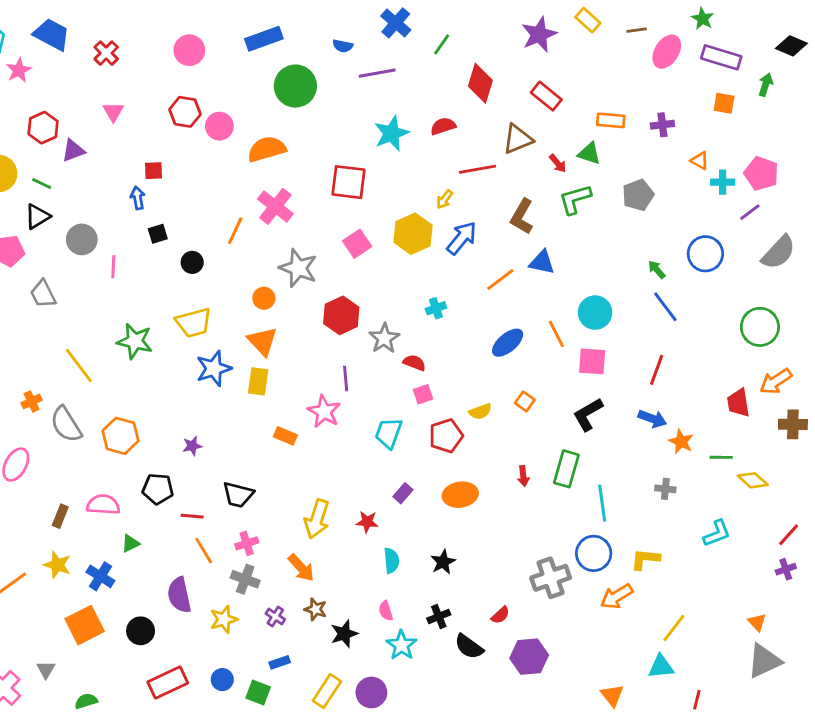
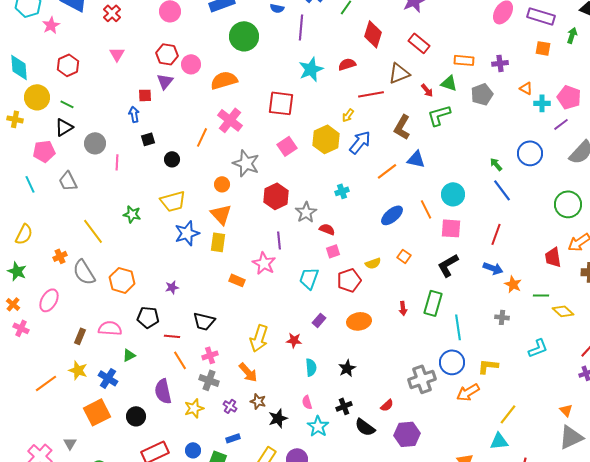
purple line: (377, 73) -> (301, 27), turned -75
purple triangle: (73, 151) -> (165, 81), moved, turned -30
gray pentagon: (638, 195) -> (482, 94), moved
green star: (135, 341) -> (132, 214), size x0.7

